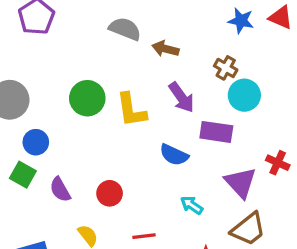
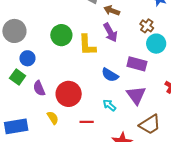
purple arrow: (181, 97) -> (110, 32), moved
purple triangle: (241, 183) -> (136, 95), moved
red circle: (110, 193) -> (69, 94), size x1.6
cyan arrow: (192, 205) -> (109, 105), moved

